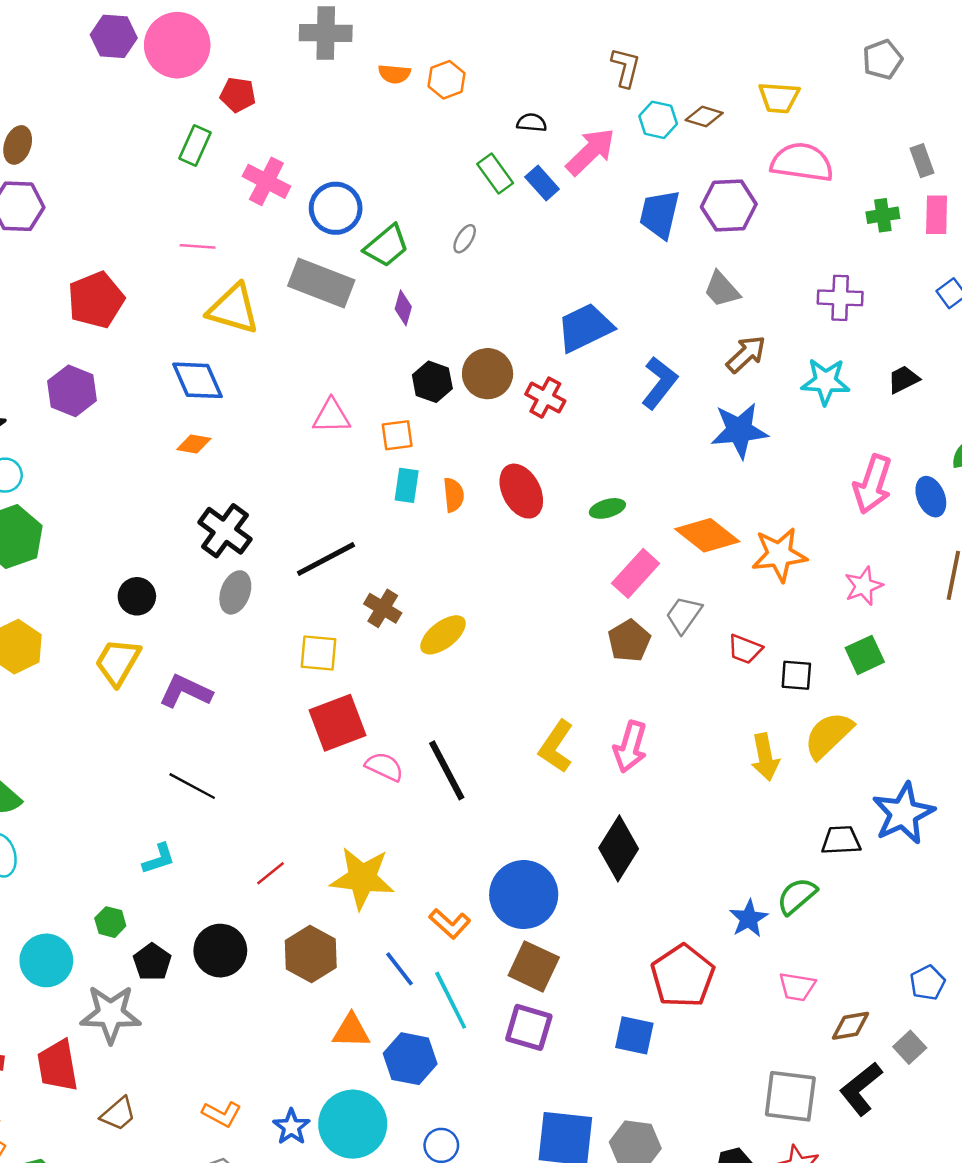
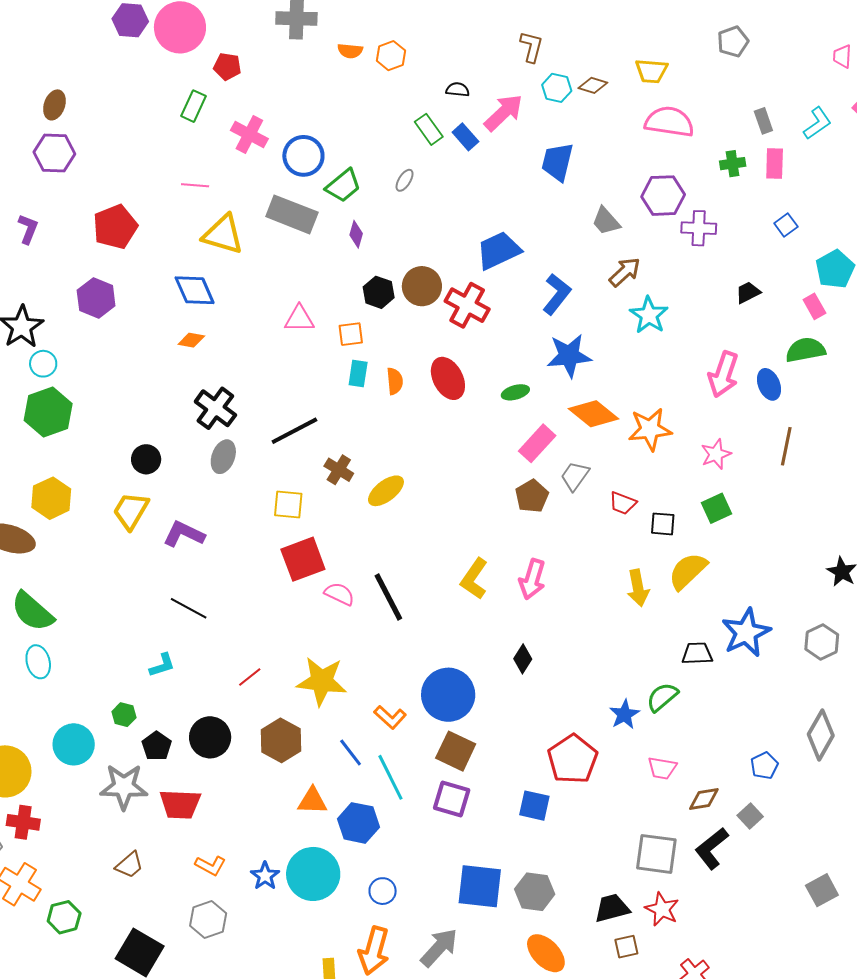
purple hexagon: (729, 205) -> (663, 196), moved
cyan star: (825, 382) -> (649, 315), moved, turned 30
red cross: (545, 398) -> (467, 305), size x1.4
blue star: (739, 431) -> (569, 356), moved
black diamond: (619, 848) -> (523, 659), size x0.6
red trapezoid: (58, 1066) -> (180, 804), moved, turned -78

